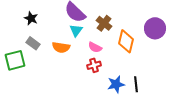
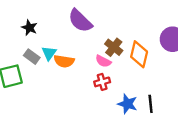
brown cross: (104, 23) -> (114, 47), moved
cyan triangle: (76, 30) -> (49, 53), moved
blue star: (116, 84) -> (128, 104), turned 30

